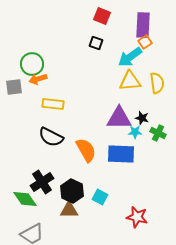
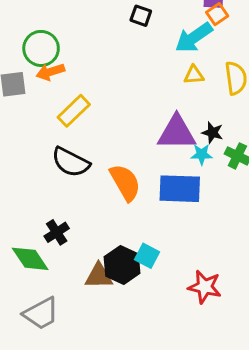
yellow triangle: (130, 81) -> (194, 75), size x0.6
yellow rectangle: (53, 104) -> (74, 111), turned -50
black cross: (42, 182) -> (57, 232), size x0.7
black hexagon: (72, 191) -> (122, 265), moved

